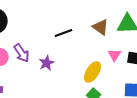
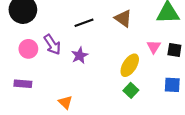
brown triangle: (101, 27) -> (123, 18), moved
black line: (64, 33) -> (84, 23), moved

